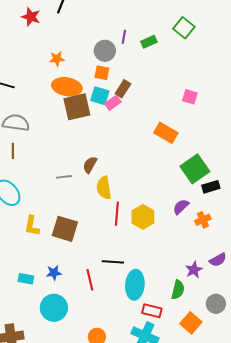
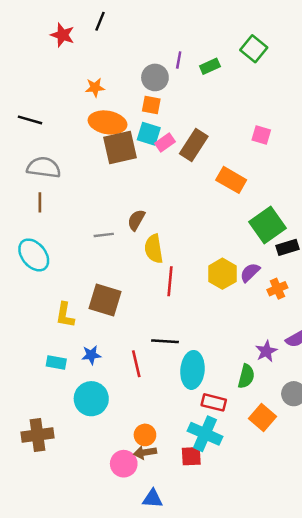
brown rectangle: (123, 89) -> (194, 145), moved, size x1.4
yellow hexagon: (143, 217) -> (222, 274), moved
yellow L-shape: (32, 226) -> (65, 315), moved

